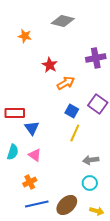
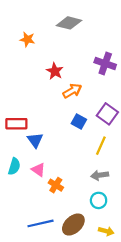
purple cross: (96, 58) -> (105, 63), turned 30
yellow line: (75, 133) -> (101, 146), moved
orange cross: (30, 182) -> (56, 185), moved, turned -32

